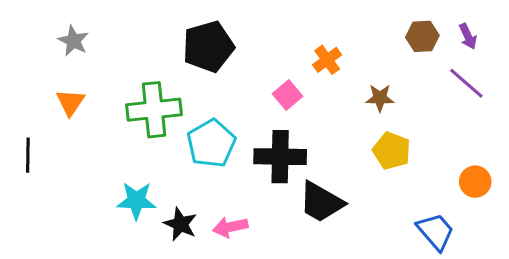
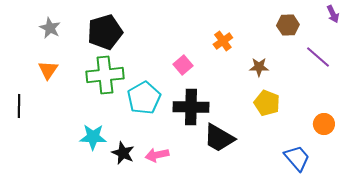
purple arrow: (468, 36) -> (333, 14), moved
black pentagon: (208, 47) -> (105, 32), moved
pink square: (287, 95) -> (183, 65), moved

